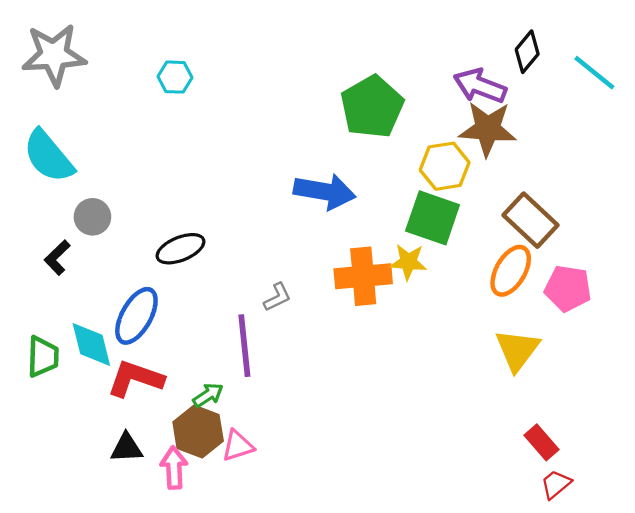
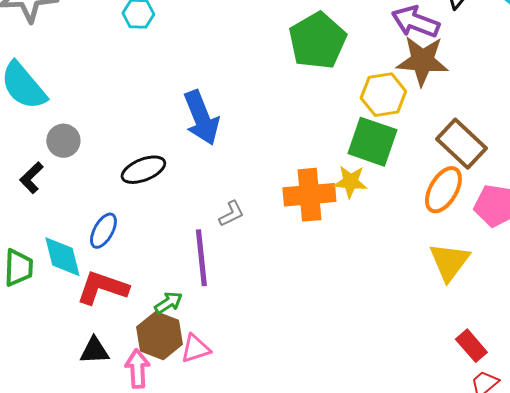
blue arrow: (325, 192) -> (201, 118), moved, turned 58
blue ellipse: (136, 316) -> (103, 231), size x0.7

